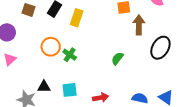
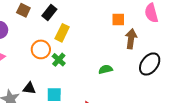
yellow rectangle: (77, 18) -> (62, 33), moved
green semicircle: (117, 58) -> (106, 69), turned 32

